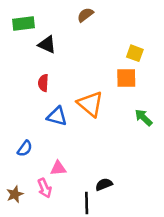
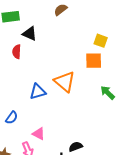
red semicircle: (43, 83) -> (17, 52), moved
blue triangle: (57, 116) -> (38, 92), turned -30
pink triangle: (58, 168) -> (39, 134), turned 32

